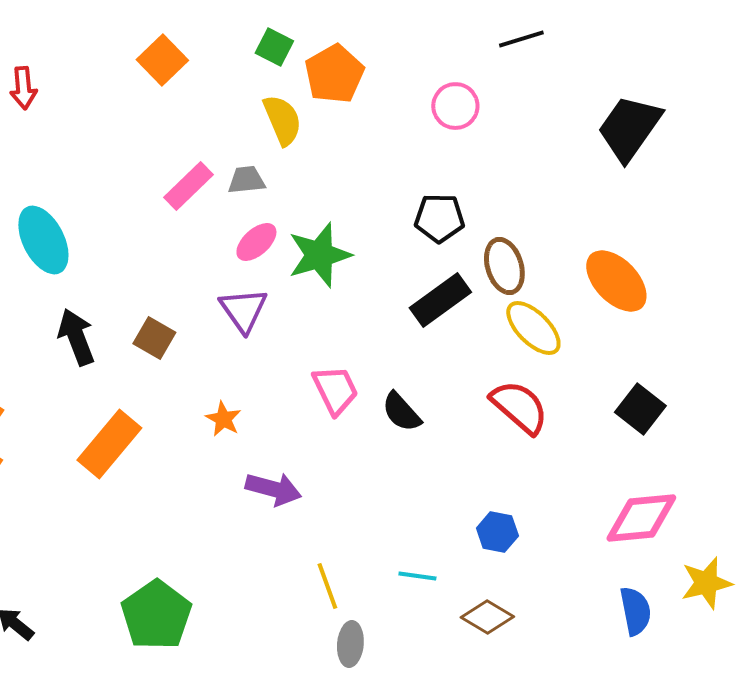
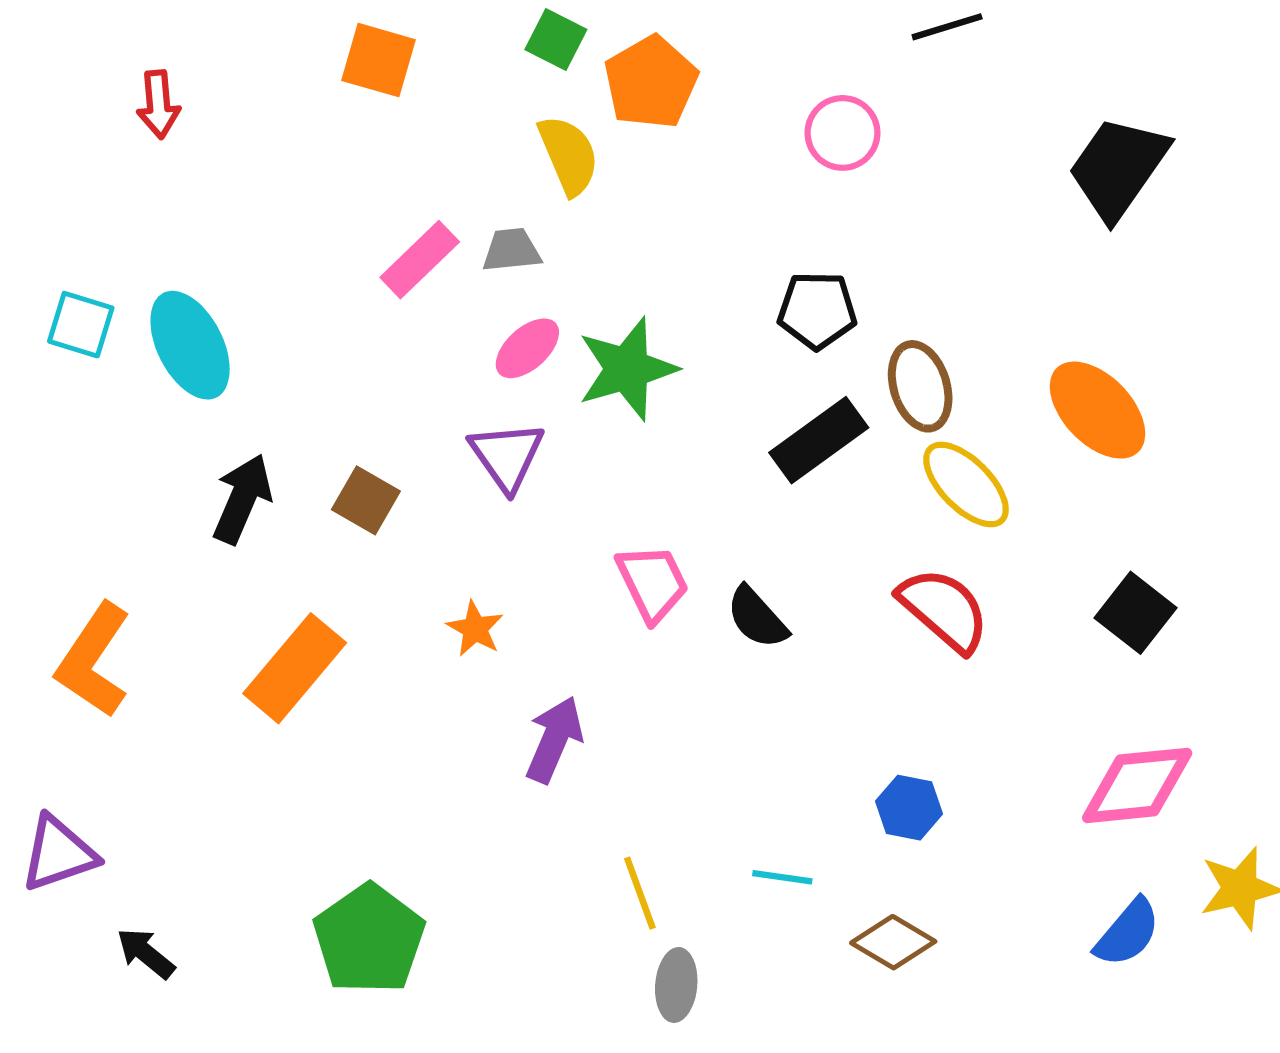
orange square: (162, 60) -> (378, 60), turned -30
black arrow: (76, 337) -> (242, 499), turned 44
purple arrow: (273, 489) -> (554, 739), turned -82
blue semicircle: (635, 611) -> (1128, 933), turned 51

